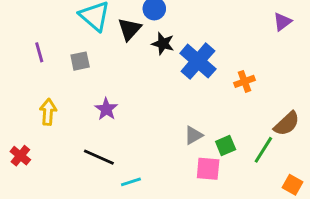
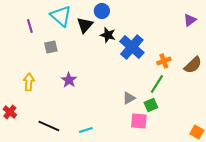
purple line: (39, 52) -> (30, 26), moved
brown semicircle: (287, 124) -> (193, 65), moved
green line: (263, 150) -> (157, 84), moved
black line: (99, 157) -> (49, 126), moved

